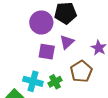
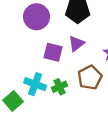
purple circle: (41, 22) -> (36, 17), moved

